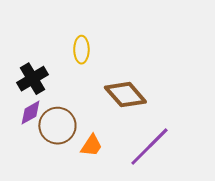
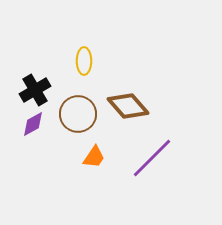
brown circle: (57, 126) -> (78, 114), moved

